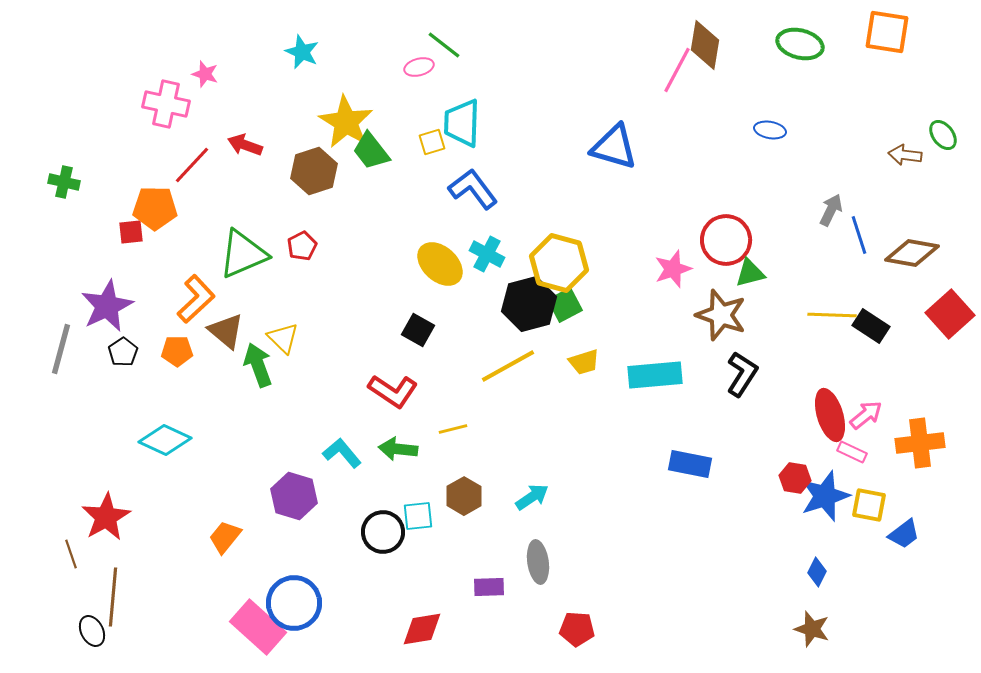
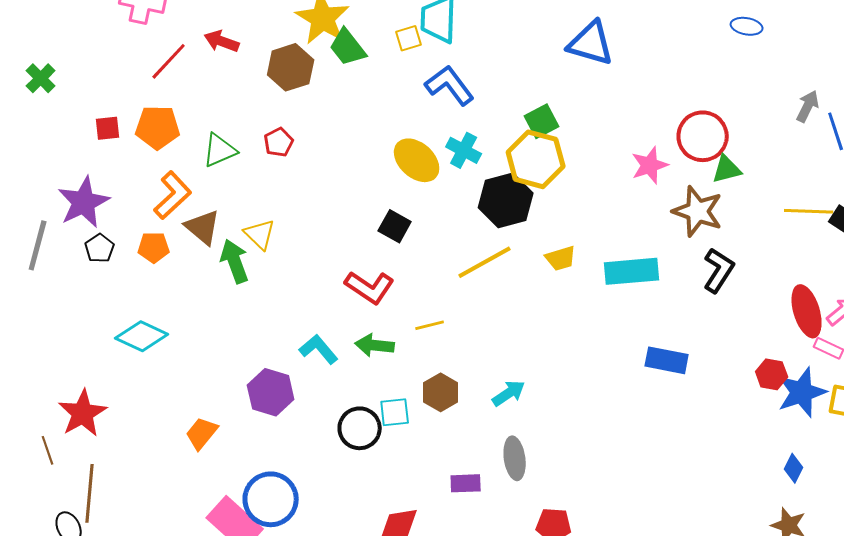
green cross: (64, 182) -> (41, 78), turned 32
orange pentagon: (155, 208) -> (158, 127), moved
green triangle: (243, 254) -> (220, 150), size x0.7
green square: (565, 305) -> (542, 121), moved

